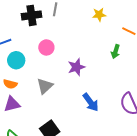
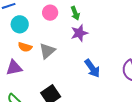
green arrow: (115, 52) -> (75, 13), moved, turned -40
orange semicircle: (10, 84) -> (25, 47), moved

